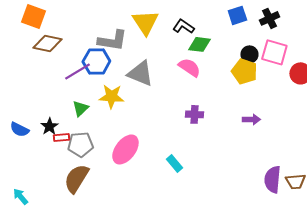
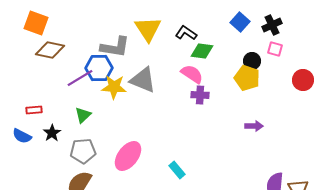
blue square: (237, 15) -> (240, 22), turned -30
pink square: (274, 52) -> (275, 49), moved, size x0.6
yellow star: (111, 96) -> (114, 87), moved
purple cross: (194, 114) -> (200, 95), moved
red rectangle: (61, 137) -> (34, 110), moved

